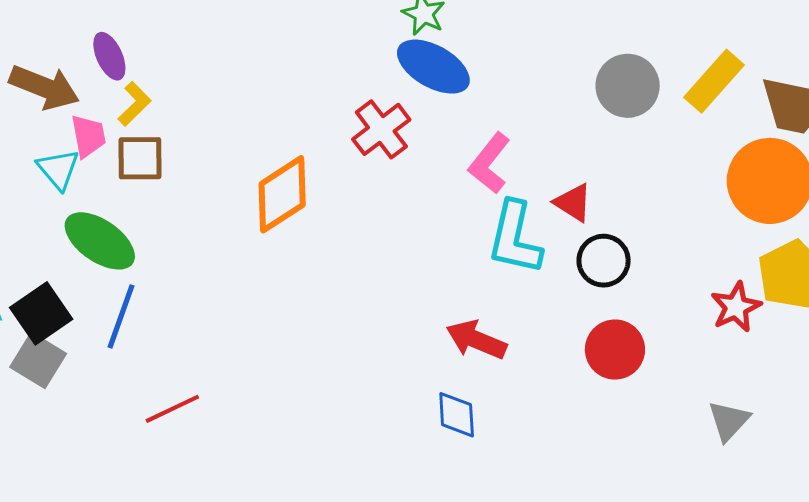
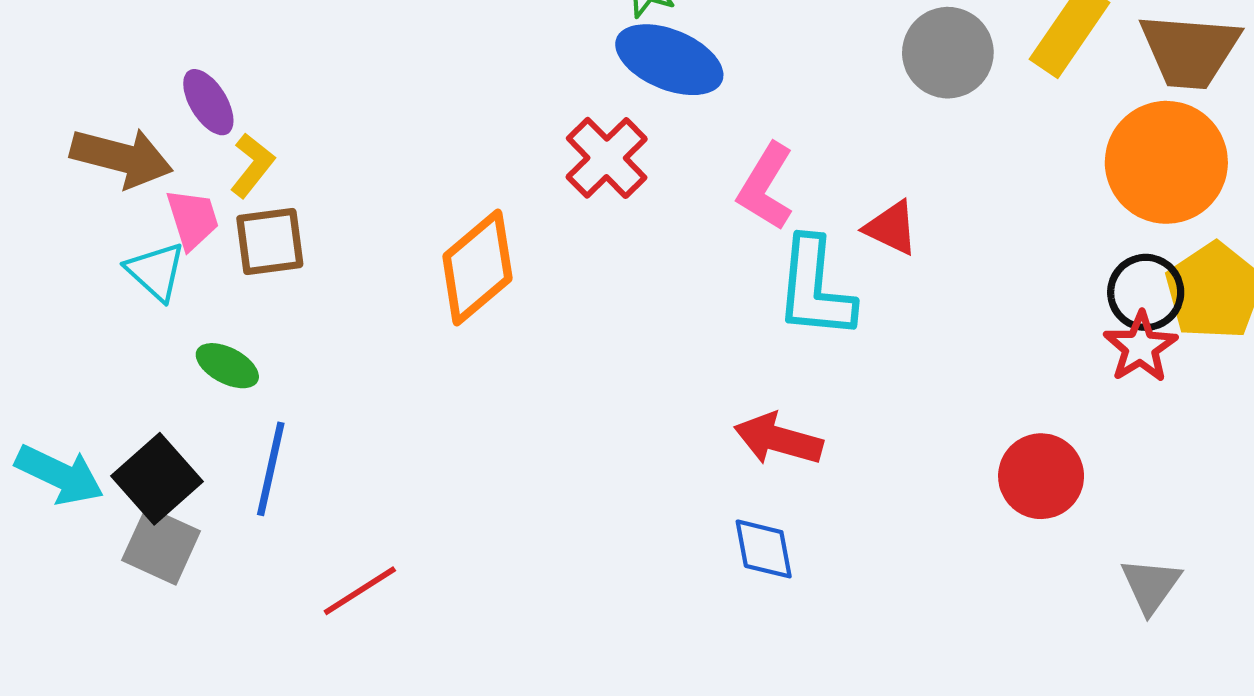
green ellipse: (100, 241) -> (227, 366), size x0.6
black circle: (604, 261) -> (1146, 292), moved
red circle: (615, 350) -> (1041, 476), moved
gray triangle: (729, 421) -> (1151, 585), moved

